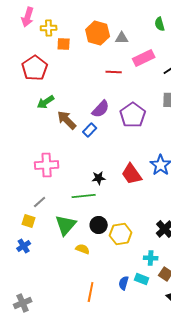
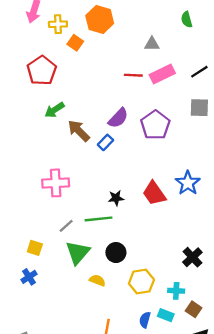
orange hexagon: (98, 33) -> (100, 20), moved
gray triangle: (122, 38) -> (152, 44), moved
orange square: (64, 44) -> (75, 43), turned 32
pink rectangle: (144, 58) -> (162, 74), moved
gray line: (40, 202) -> (66, 226), moved
yellow hexagon: (121, 234) -> (141, 282), moved

